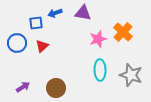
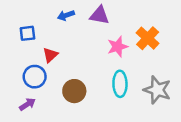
blue square: (36, 23) -> (27, 33), moved
blue circle: (17, 43) -> (35, 77), moved
brown circle: (56, 88) -> (74, 91), moved

